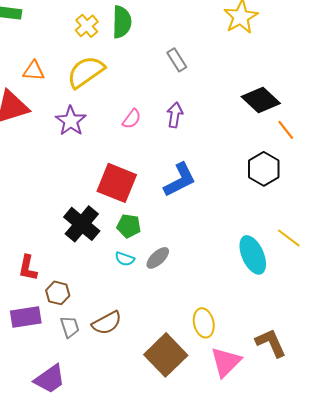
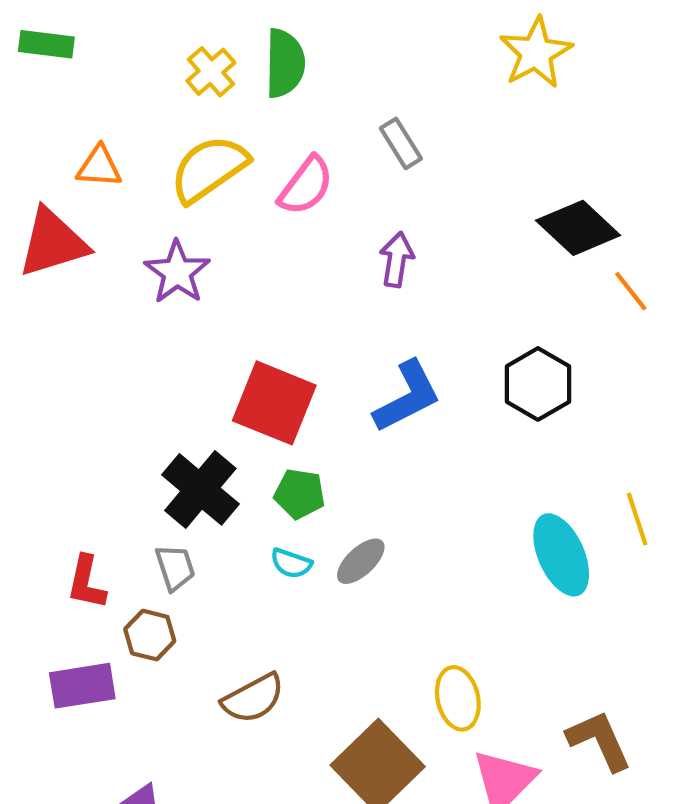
pink semicircle: (132, 119) -> (306, 186), moved, size x1.4
black hexagon: (264, 169) -> (538, 384), moved
yellow line: (289, 238) -> (637, 519), turned 35
gray trapezoid: (70, 327) -> (175, 568), moved

